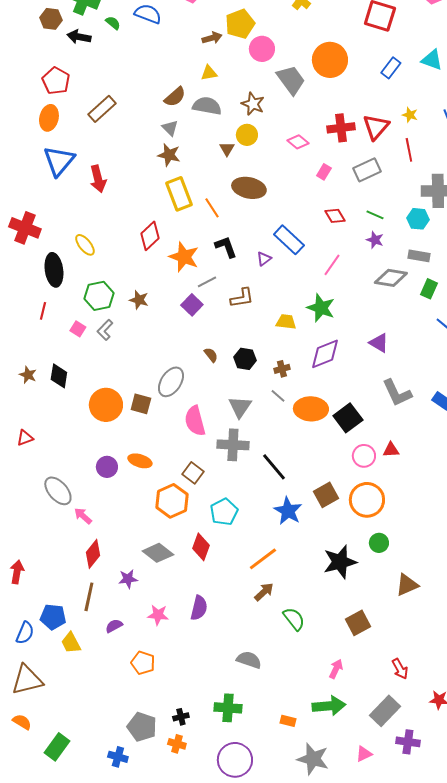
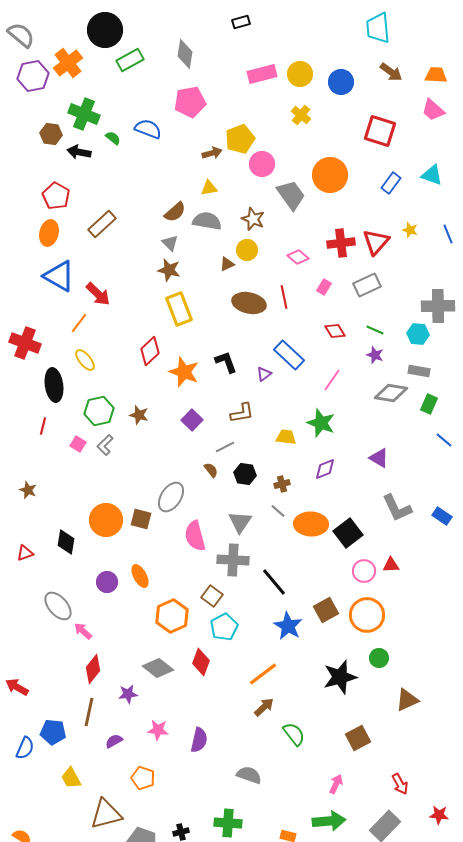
brown triangle: (227, 149) -> (227, 264), turned 35
red line: (409, 150) -> (284, 297), moved
blue triangle: (59, 161) -> (59, 276), turned -40
red arrow: (98, 179) -> (98, 294), turned -32
orange line: (212, 208) -> (79, 323), moved, turned 70
gray line: (207, 282) -> (225, 447), moved
purple diamond: (325, 354) -> (325, 469), size x0.7
black diamond: (59, 376) -> (66, 542), moved
orange ellipse: (140, 461) -> (140, 576), turned 45
brown square: (193, 473) -> (212, 596), moved
red arrow: (17, 572) -> (17, 687), turned -70
purple semicircle: (199, 608) -> (199, 740), moved
yellow trapezoid: (71, 643) -> (71, 778), moved
brown triangle: (27, 680) -> (106, 814), moved

